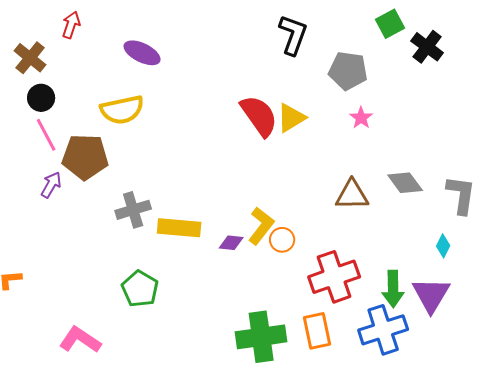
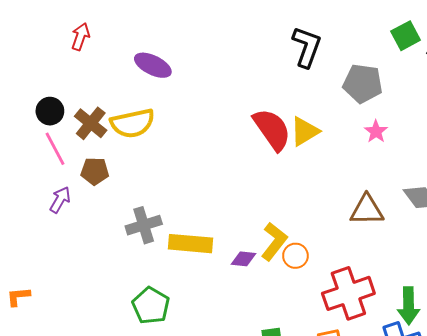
brown cross: (30, 58) -> (91, 123), moved
brown pentagon: (85, 157) -> (95, 171), size x0.6

